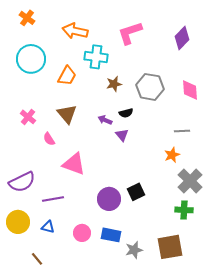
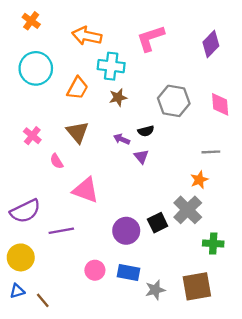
brown star: (114, 84) -> (118, 97), moved
gray cross: (190, 181) -> (188, 210), moved
blue triangle: (48, 227) -> (17, 291), moved, turned -32

